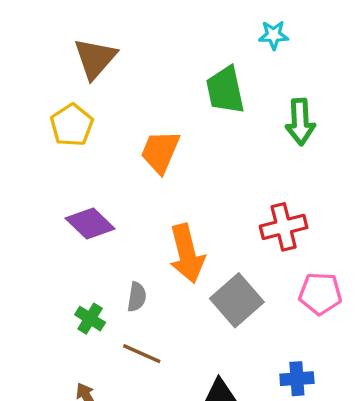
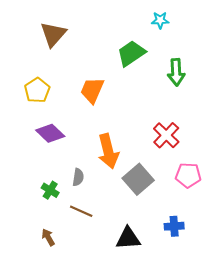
green trapezoid: (225, 90) -> (131, 53), turned 68
yellow pentagon: (72, 125) -> (37, 90), moved
red cross: (284, 227) -> (166, 135), turned -32

